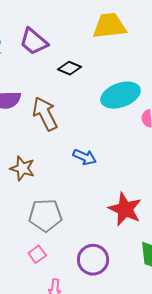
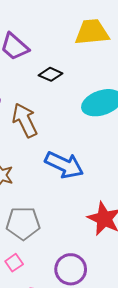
blue arrow: (85, 157) -> (64, 165), size x1.6

